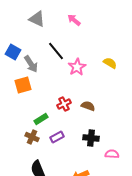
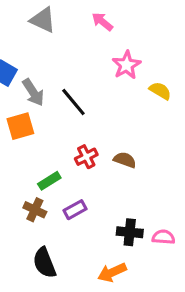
black line: (56, 51) -> (73, 102), moved
pink star: (77, 67) -> (126, 65), moved
black cross: (91, 138) -> (130, 232), moved

